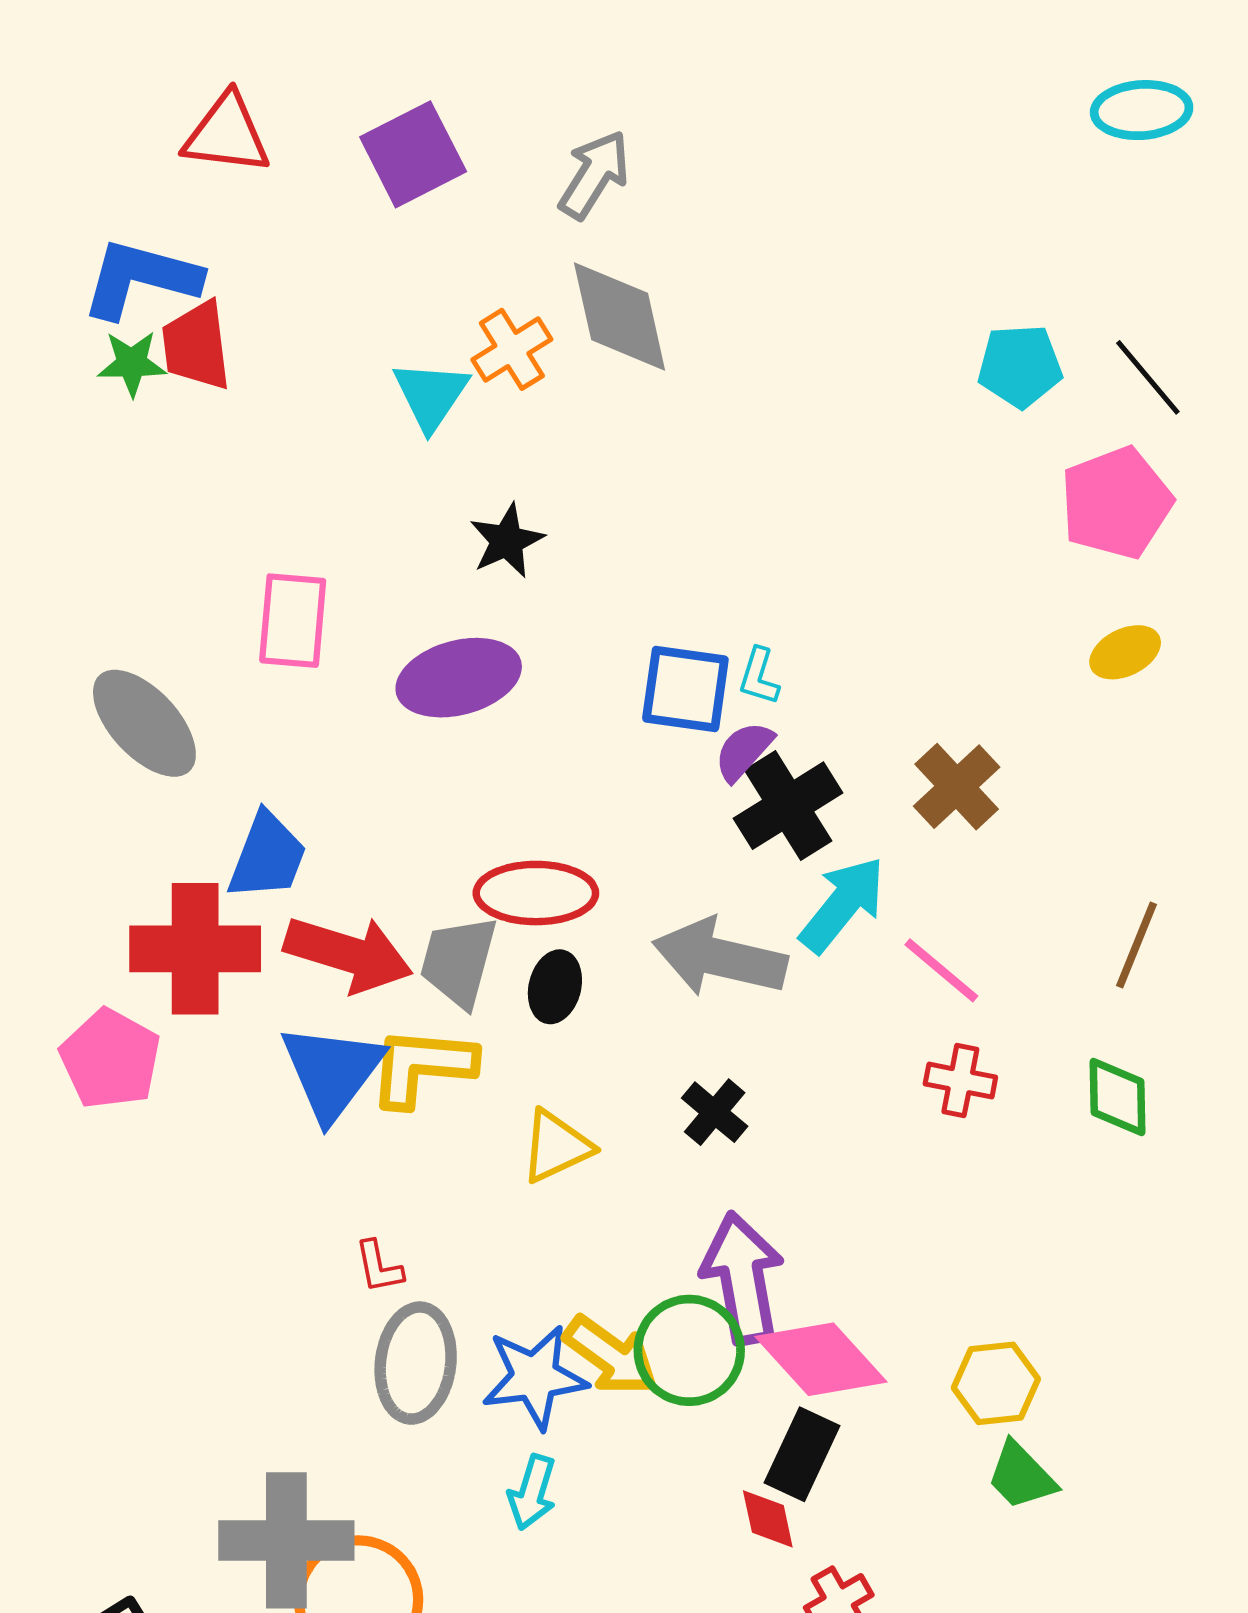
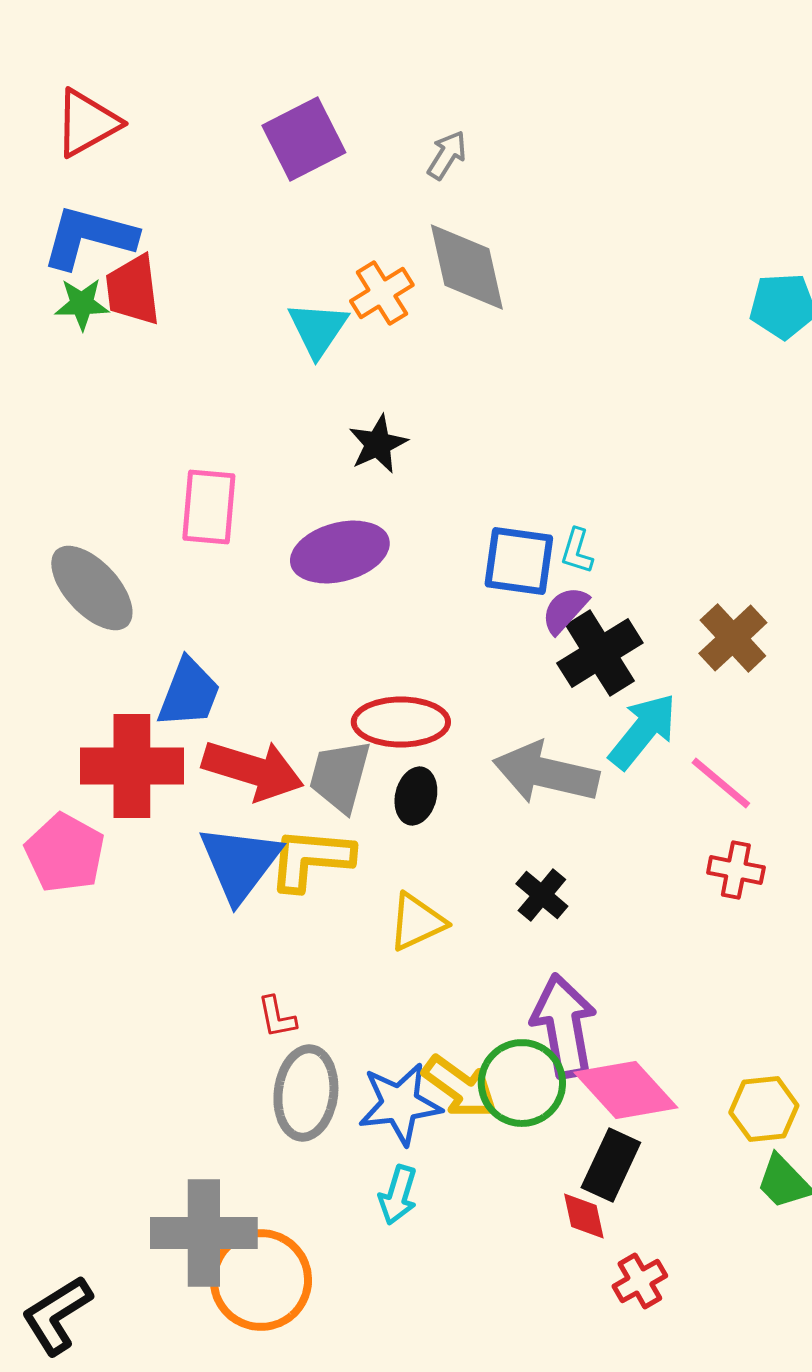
red triangle: (227, 134) -> (87, 123), moved, turned -36
gray arrow: (594, 175) -> (447, 155), size x0.7

